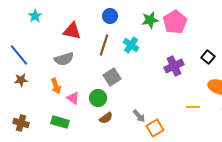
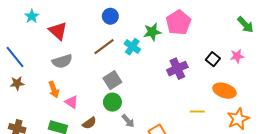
green star: (150, 20) -> (152, 32), moved
red triangle: (72, 31) -> (58, 31), moved, turned 30
brown line: (104, 45) -> (104, 47), turned 35
green circle: (98, 98) -> (112, 102), moved
gray arrow: (139, 116) -> (128, 121), moved
brown semicircle: (106, 118) -> (89, 123), moved

